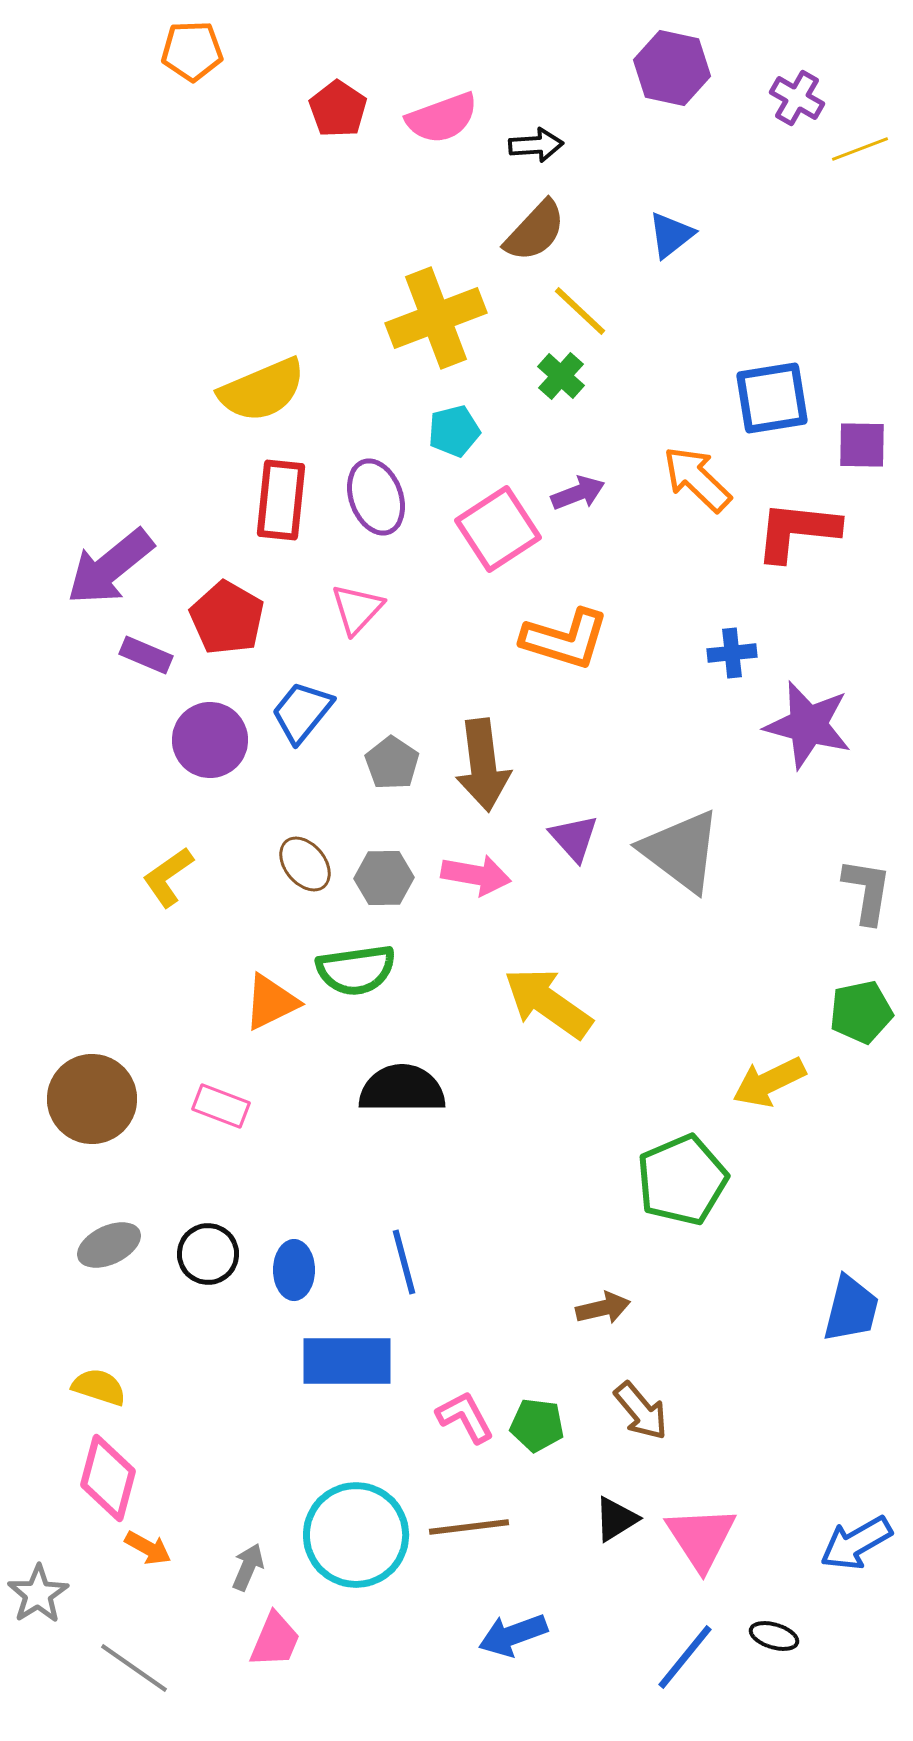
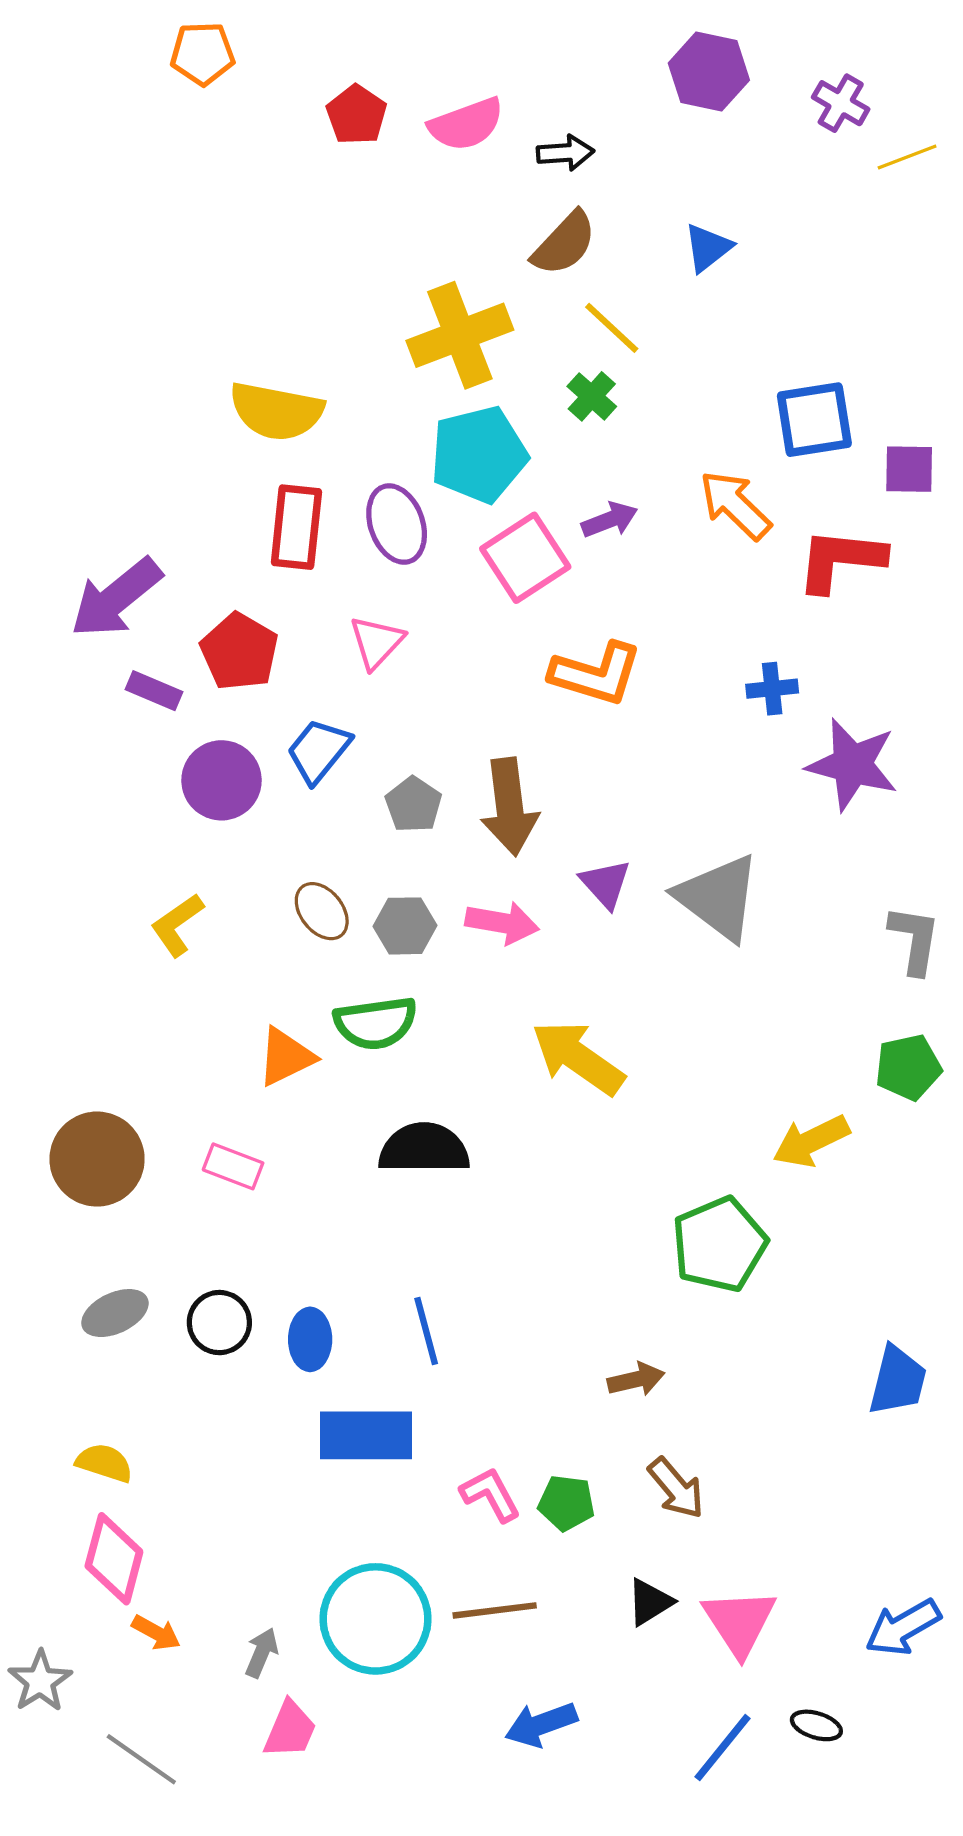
yellow semicircle: (262, 390) -> (276, 411), turned 34
cyan pentagon: (454, 431) -> (479, 454), size x1.8

